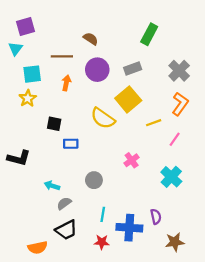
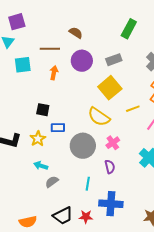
yellow star: (28, 98) -> (38, 139), moved
yellow semicircle: (103, 118) -> (99, 117), moved
gray circle: (94, 180) -> (83, 146), moved, size x1.6
cyan line: (103, 214) -> (88, 184), moved
purple semicircle: (156, 217) -> (110, 167), moved
black trapezoid: (66, 230) -> (63, 216), moved

